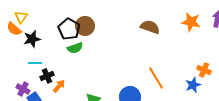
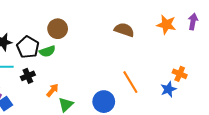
black pentagon: (69, 29) -> (28, 47), moved
black cross: (47, 76) -> (28, 76), moved
orange arrow: (59, 86) -> (52, 90), moved

